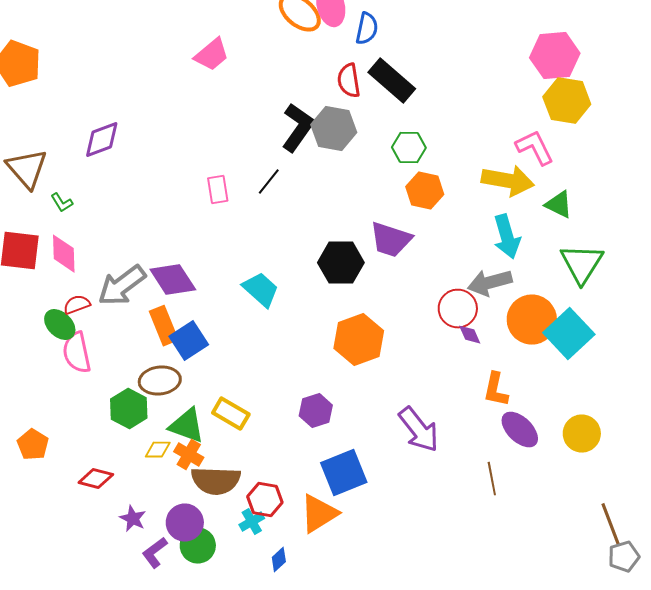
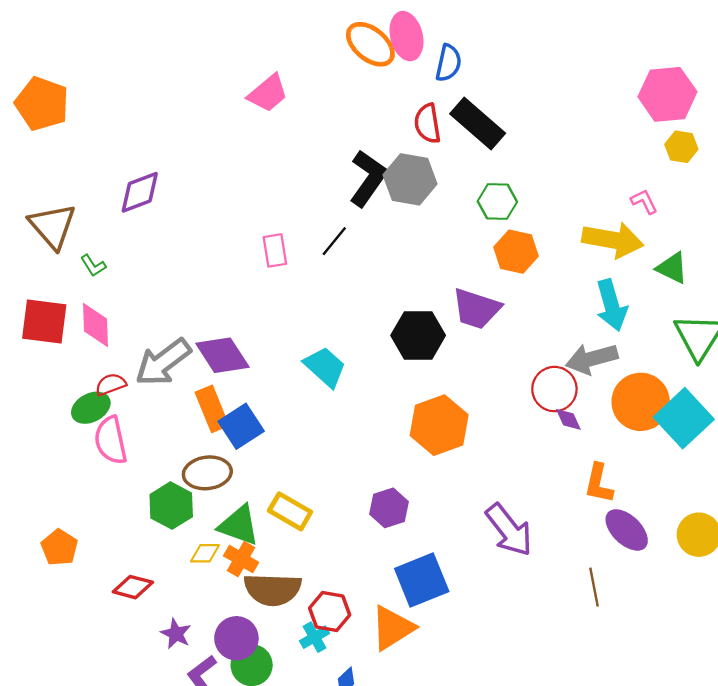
yellow hexagon: (567, 101) -> (681, 147), size x0.6
pink L-shape: (535, 148) -> (644, 202), size x0.6
green ellipse: (60, 325) -> (91, 408), turned -72

